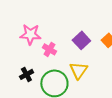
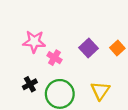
yellow triangle: (78, 70) -> (100, 91), moved

